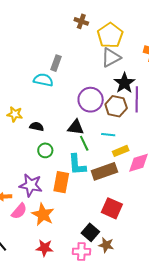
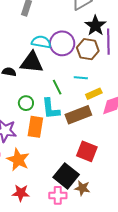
cyan semicircle: (43, 80) -> (41, 42), moved
black triangle: (76, 127) -> (32, 62), moved, size x1.4
green circle: (45, 150) -> (26, 103), moved
black square: (90, 232) -> (66, 176), size x1.4

